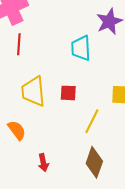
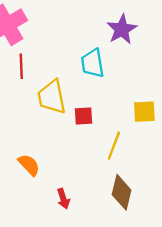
yellow trapezoid: (33, 91) -> (52, 97), moved

